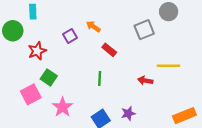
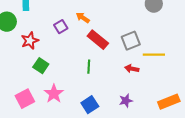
gray square: (144, 30) -> (131, 41), moved
red rectangle: (109, 50) -> (98, 40), size x1.5
pink square: (31, 94) -> (25, 99), moved
purple star: (128, 113) -> (126, 101), moved

